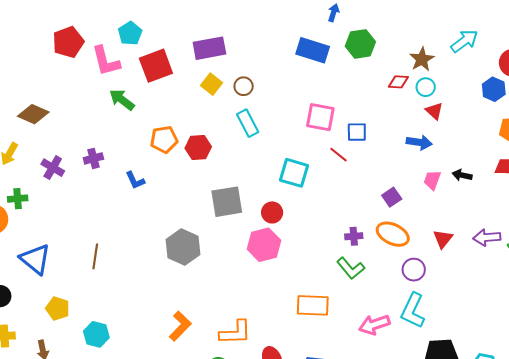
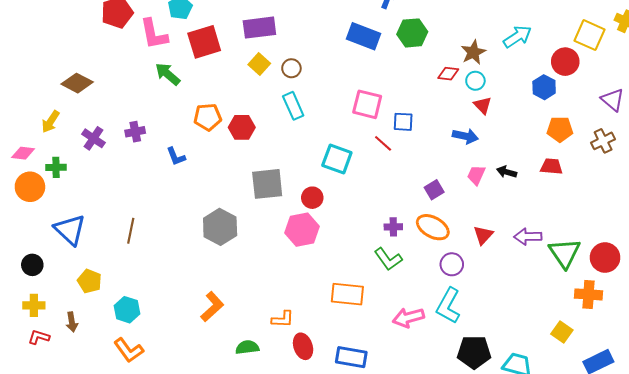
orange L-shape: (235, 333) -> (283, 319), moved, size x0.7

